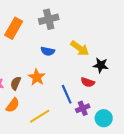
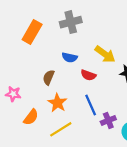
orange star: (37, 77) -> (57, 103), moved
red semicircle: (88, 82) -> (88, 75), moved
brown semicircle: (16, 83) -> (49, 77), moved

